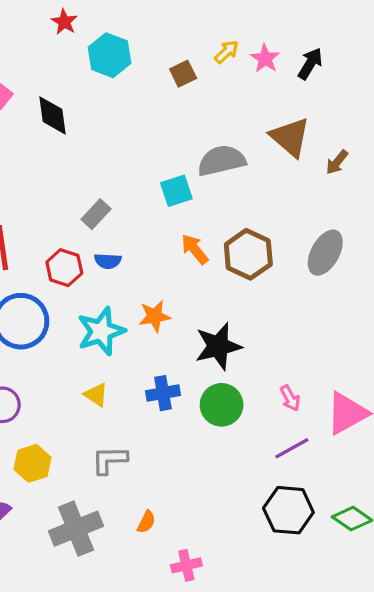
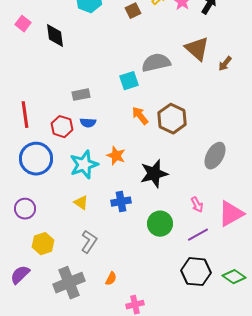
gray rectangle: (96, 214) -> (81, 95), turned 36
gray ellipse: (325, 253) -> (215, 156), moved
orange star: (155, 316) -> (116, 156), turned 30
green circle: (222, 405) -> (160, 224), moved
gray L-shape: (109, 460) -> (89, 242), turned 125

